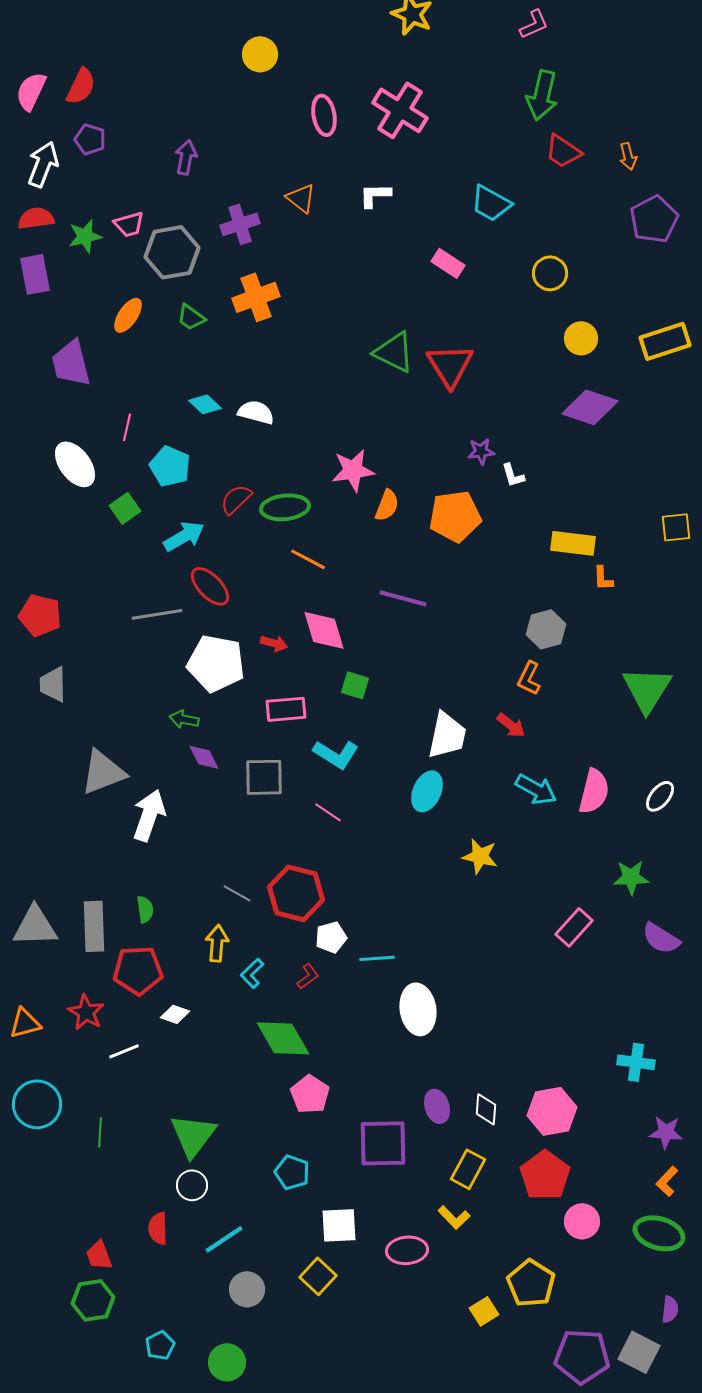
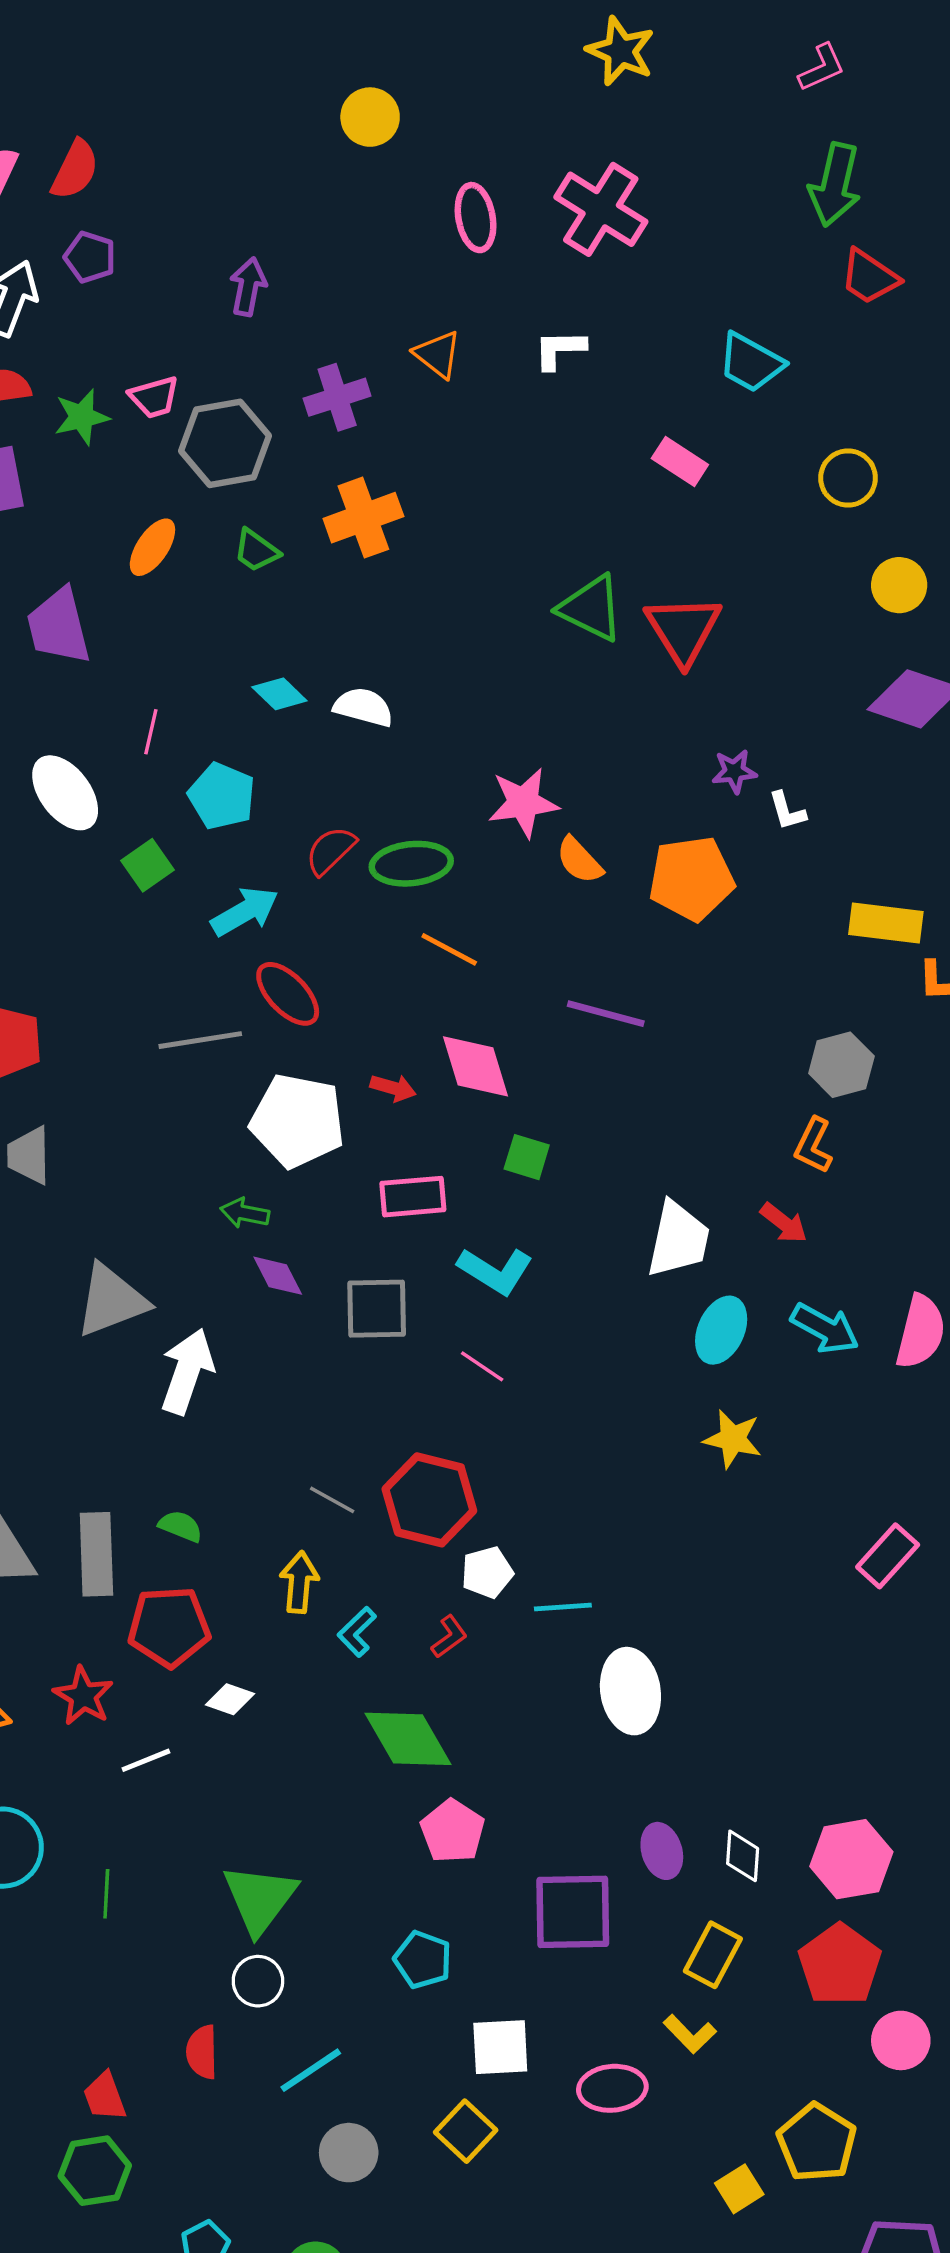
orange semicircle: (387, 505) -> (579, 860), turned 116
cyan ellipse: (427, 791) -> (721, 1330), moved
green semicircle: (145, 909) -> (181, 1526), turned -60

